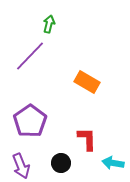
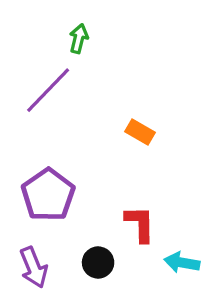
orange rectangle: (87, 82) -> (140, 132), size x0.7

